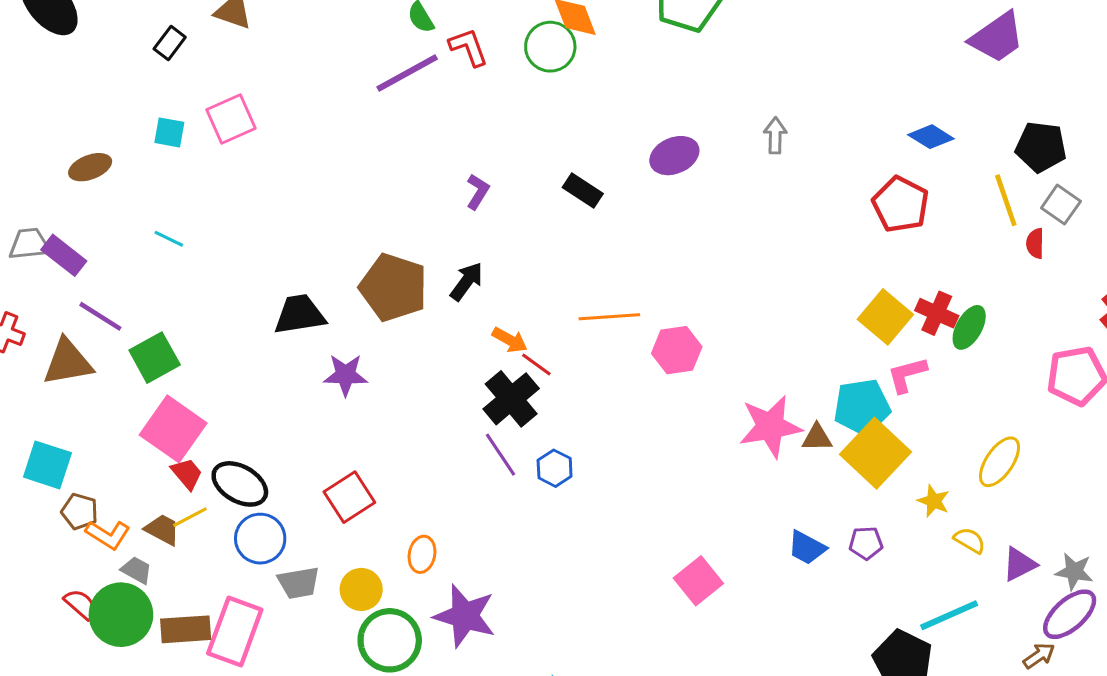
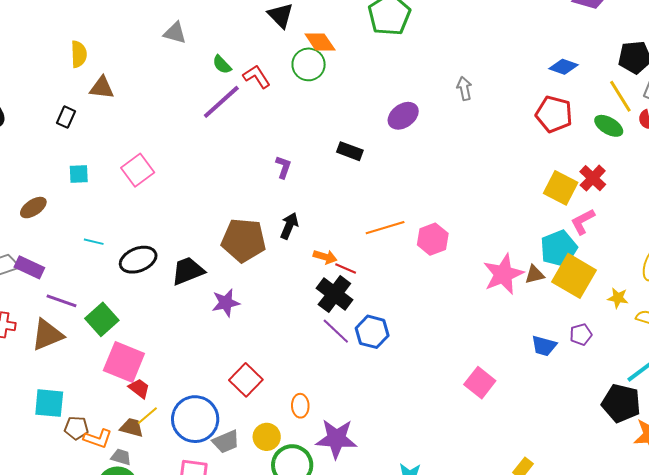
pink square: (231, 119) -> (138, 170), moved
red cross: (937, 313) -> (593, 178), turned 32
green ellipse: (969, 327) -> (609, 126), moved, turned -76
blue hexagon: (555, 468) -> (372, 332), size x1.4
black ellipse: (240, 484) -> (138, 260), moved, turned -39
blue circle: (260, 539) -> (195, 419), size x1.4

